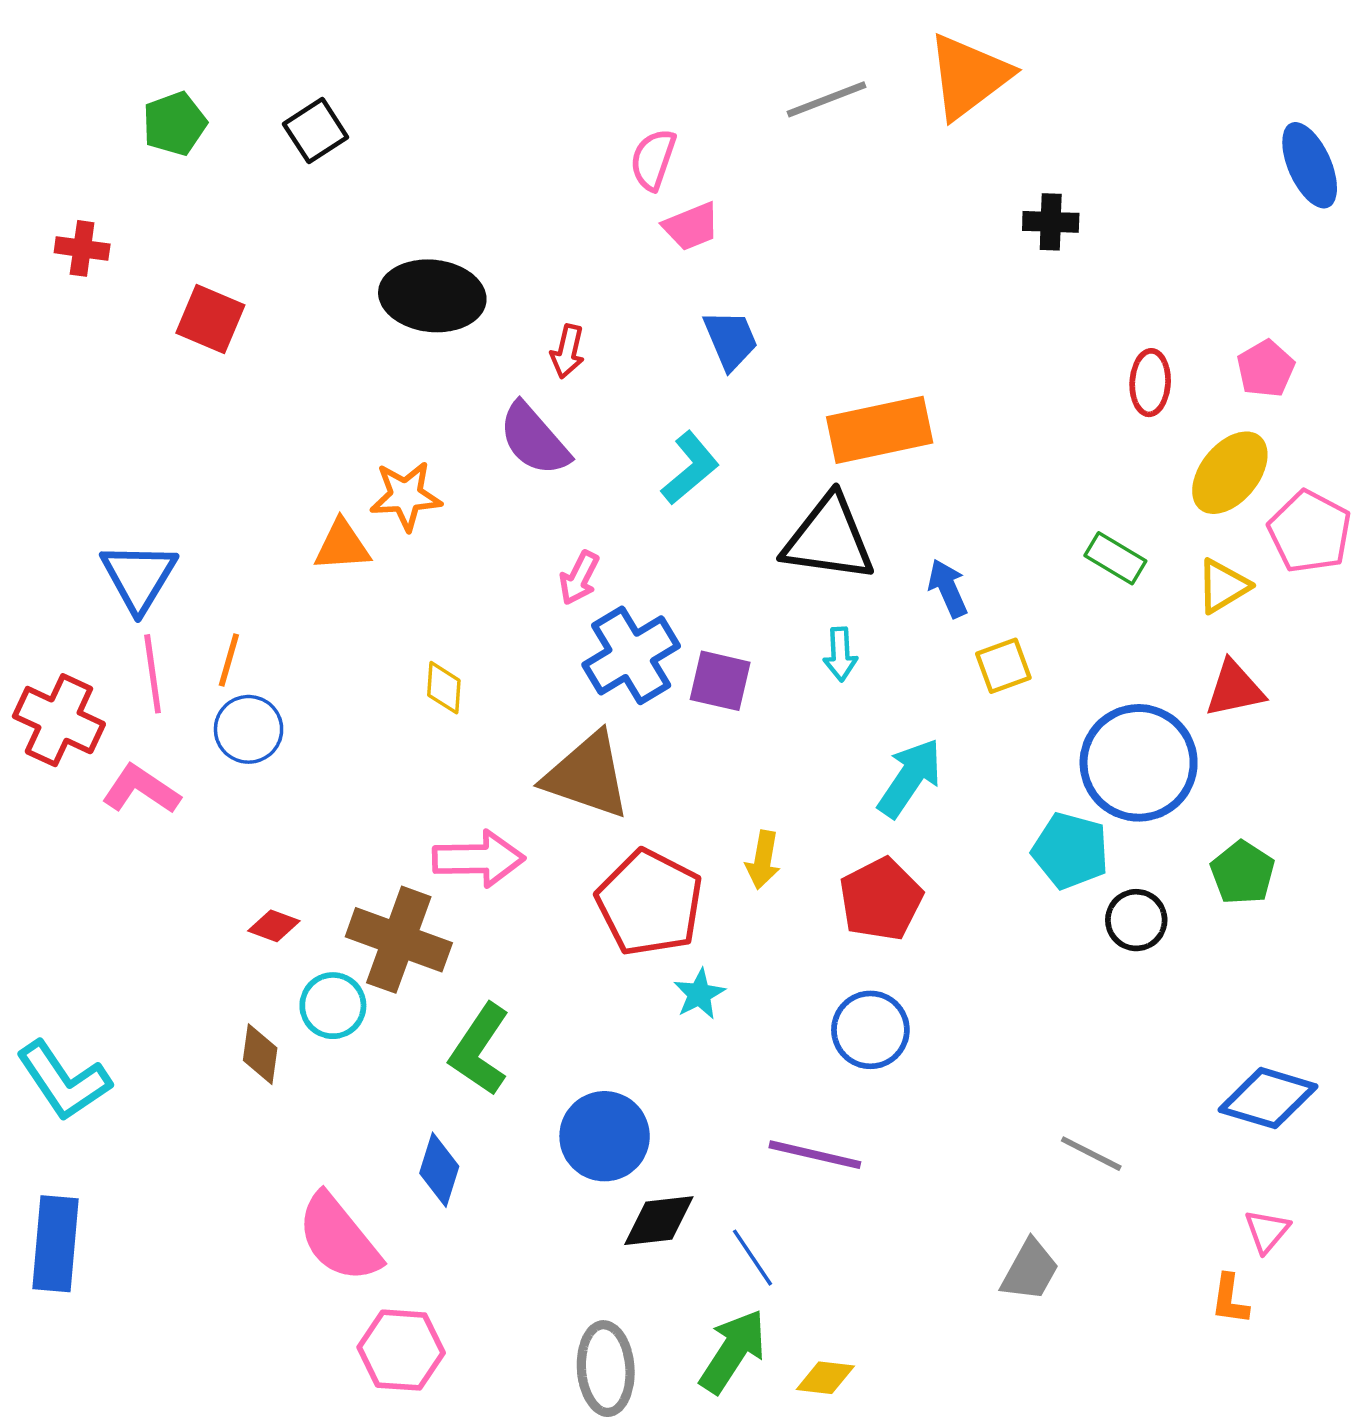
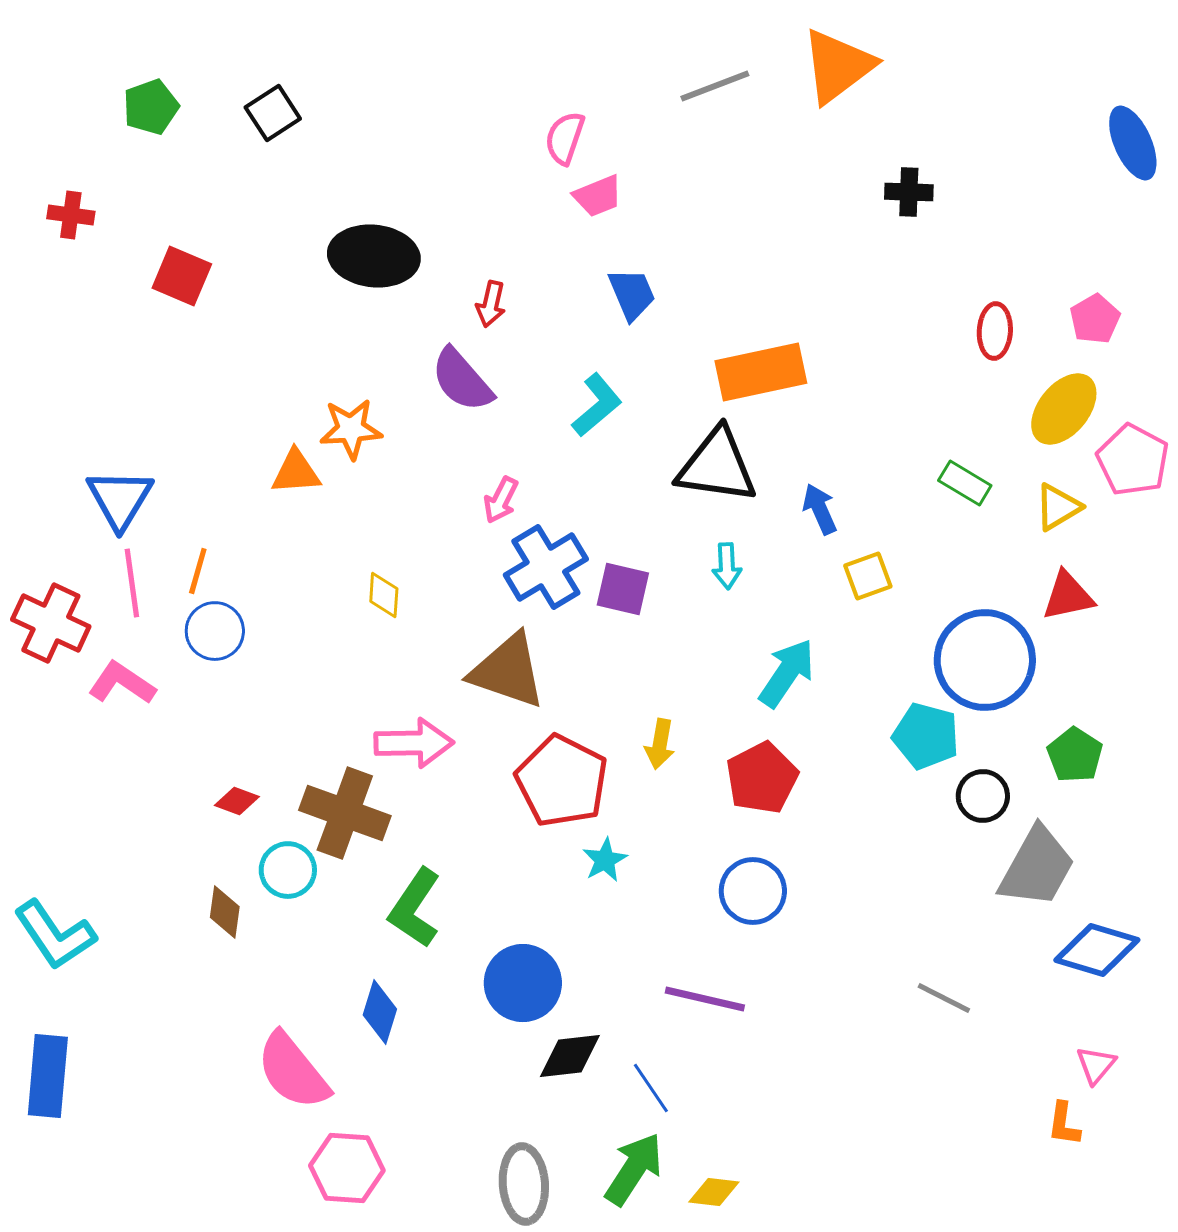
gray trapezoid: (1030, 1270) -> (1037, 867), moved, size x1.5

